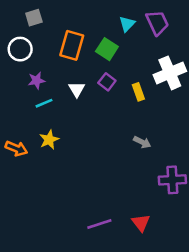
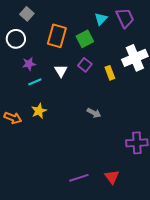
gray square: (34, 18) -> (27, 14), turned -32
green square: (107, 49) -> (85, 39), turned 30
gray arrow: (142, 142) -> (94, 113), moved

